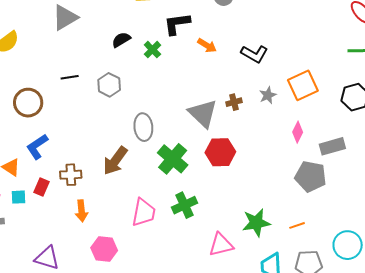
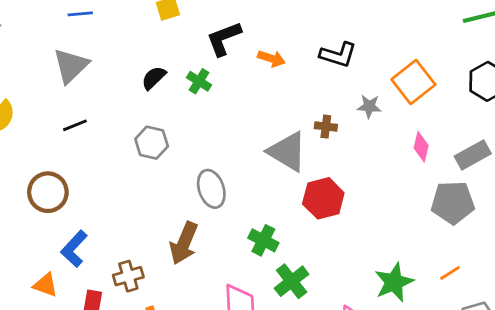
black line: (70, 77) -> (75, 125), moved
gray star: (268, 95) -> (369, 106), turned -30
brown cross: (234, 102) -> (326, 127), turned 35
green cross: (173, 159) -> (263, 240), moved, size x0.7

